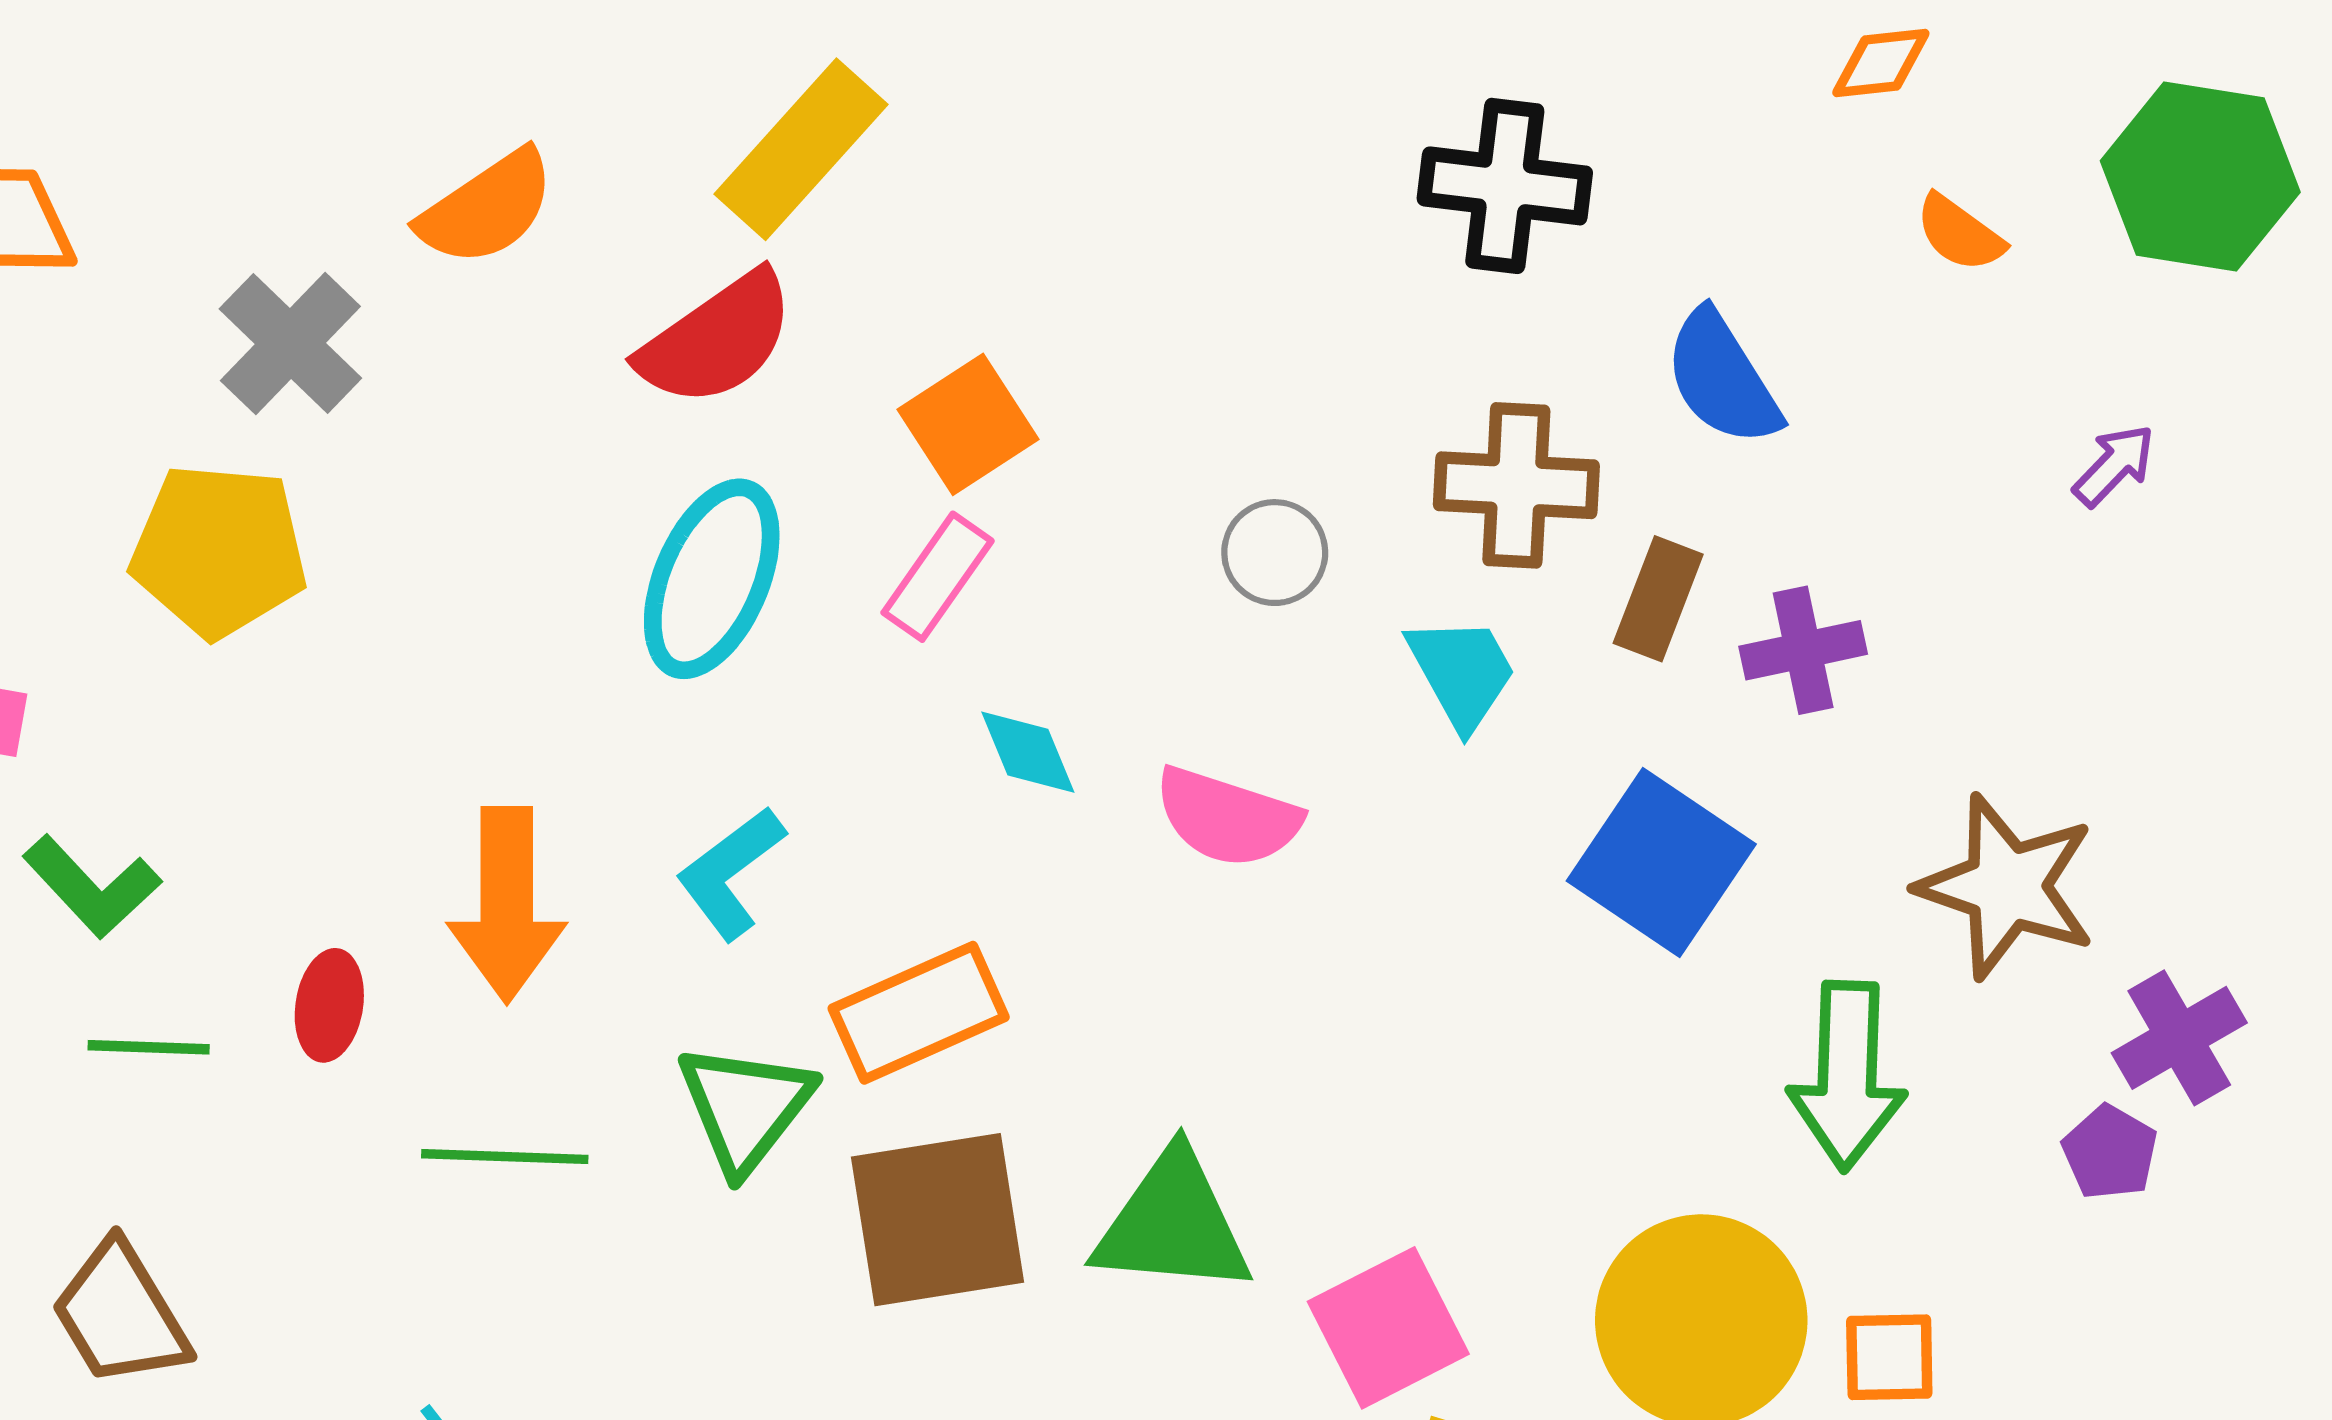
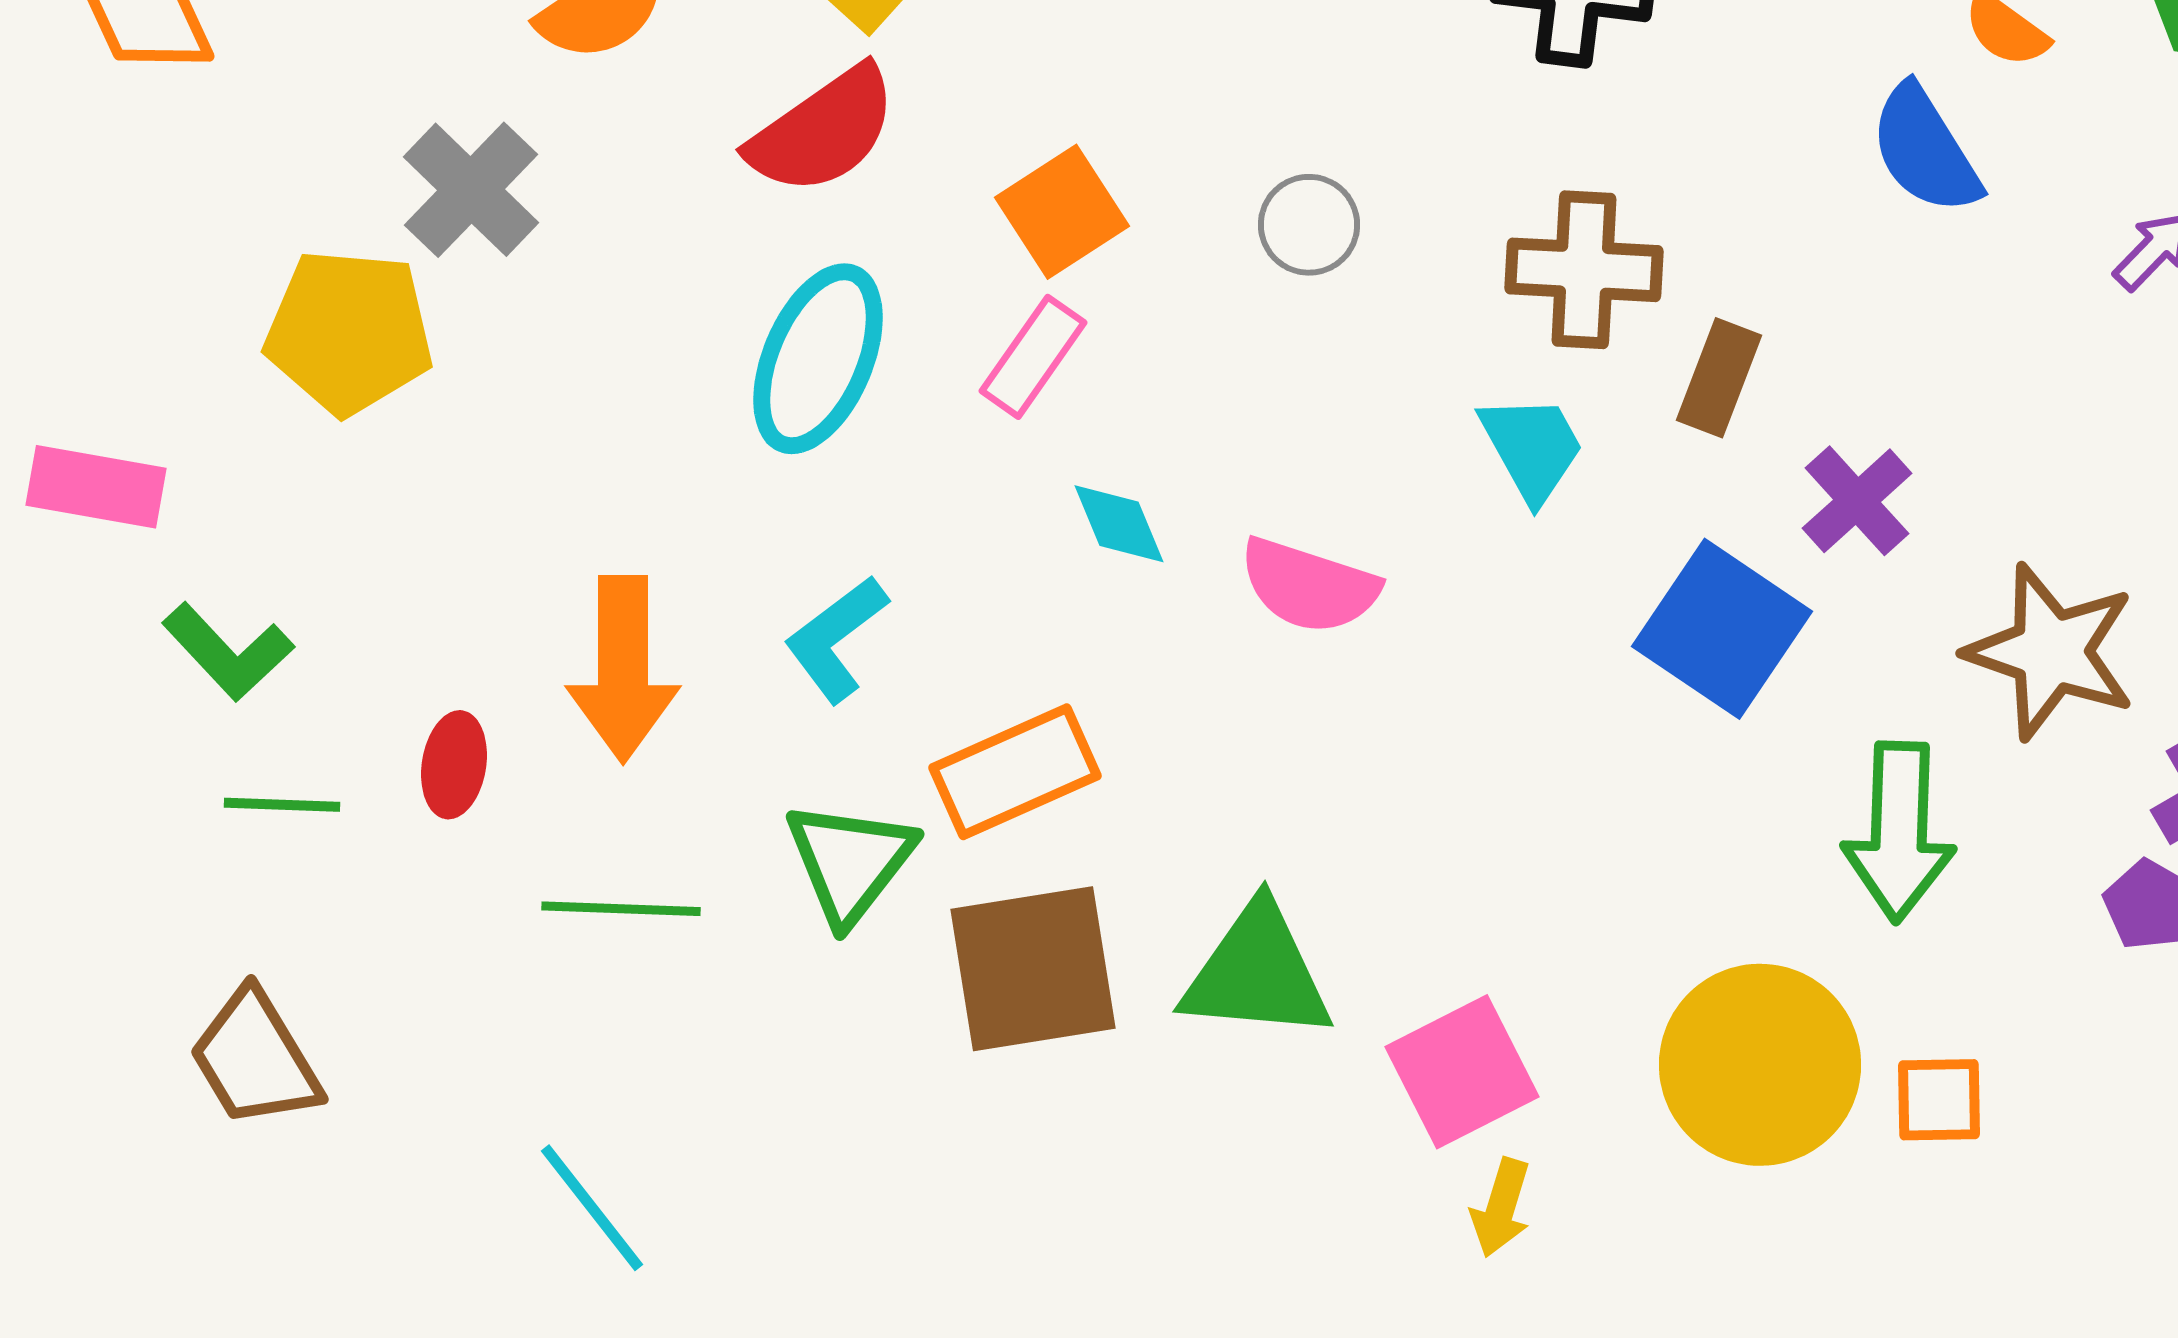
gray cross: (290, 344) -> (471, 190), moved
blue semicircle: (1722, 378) -> (1925, 150), moved
gray circle: (1275, 553) -> (1309, 225), moved
purple cross: (1803, 650) -> (1857, 501), moved, turned -30

